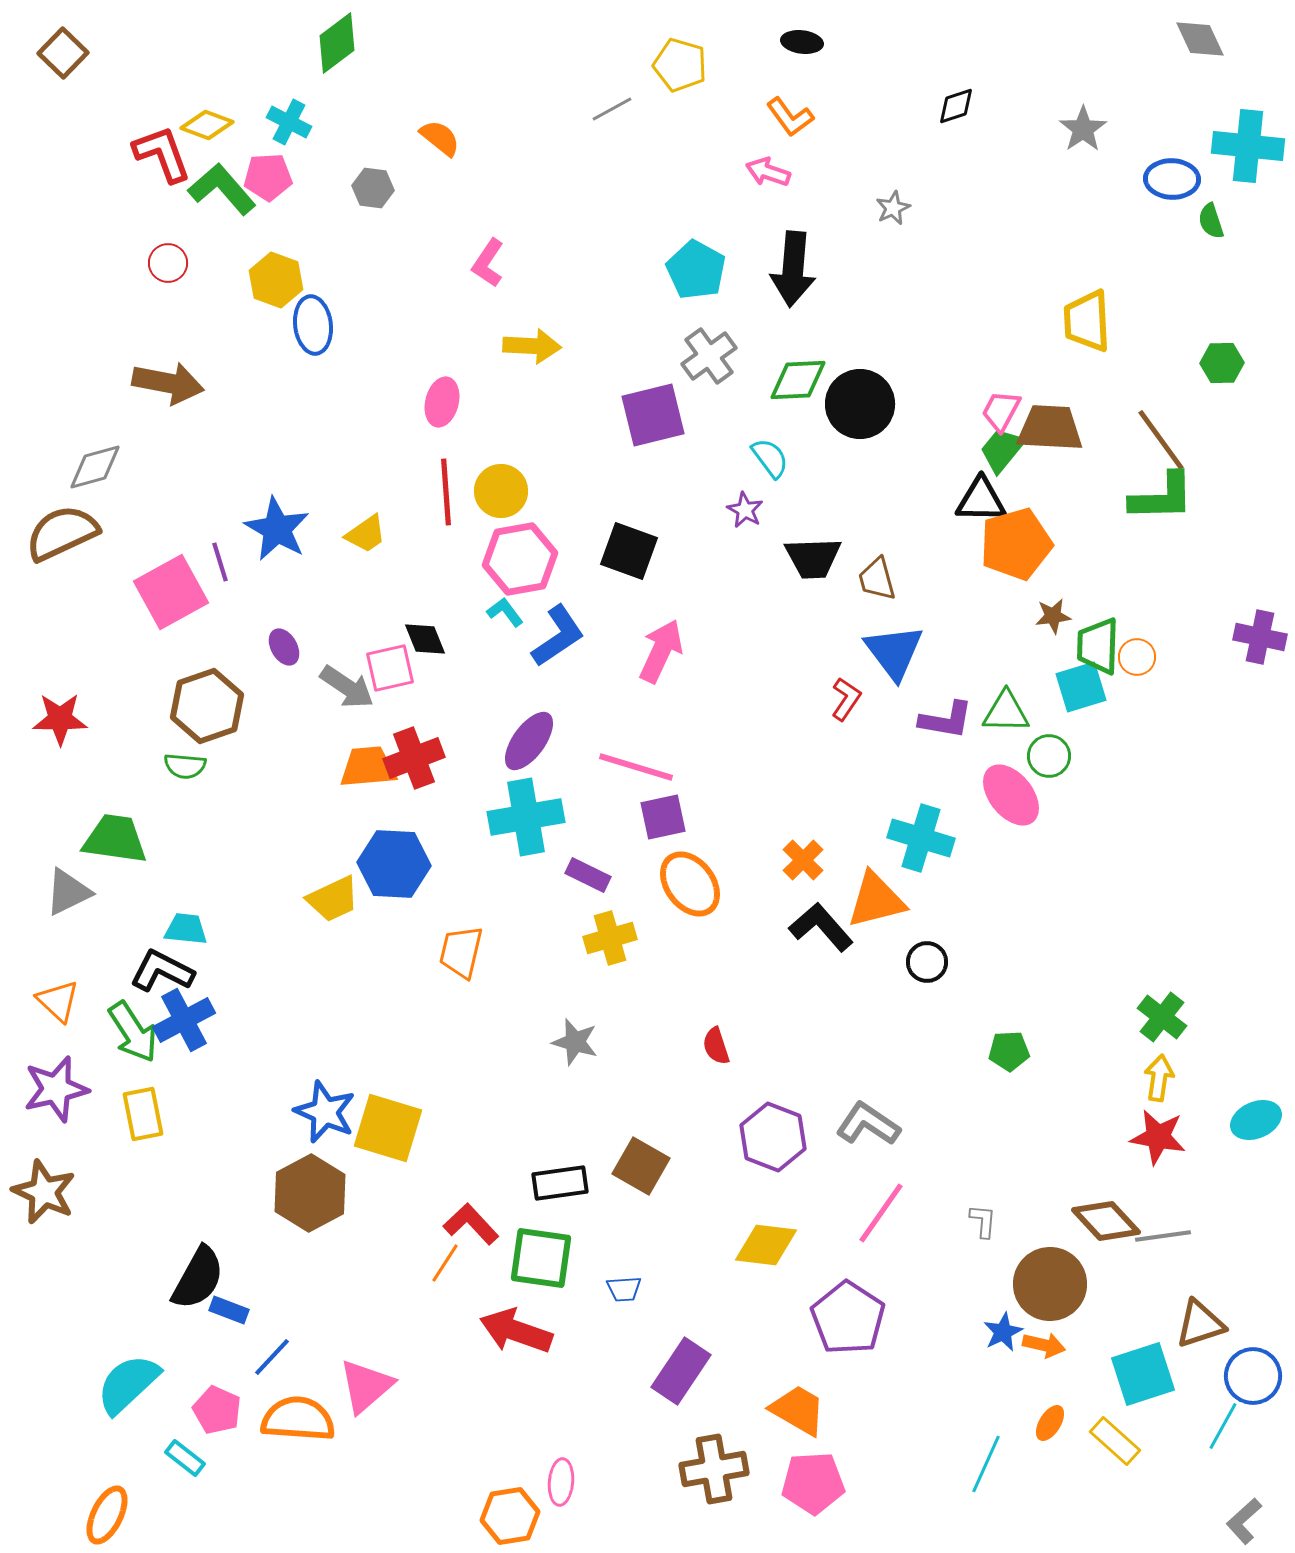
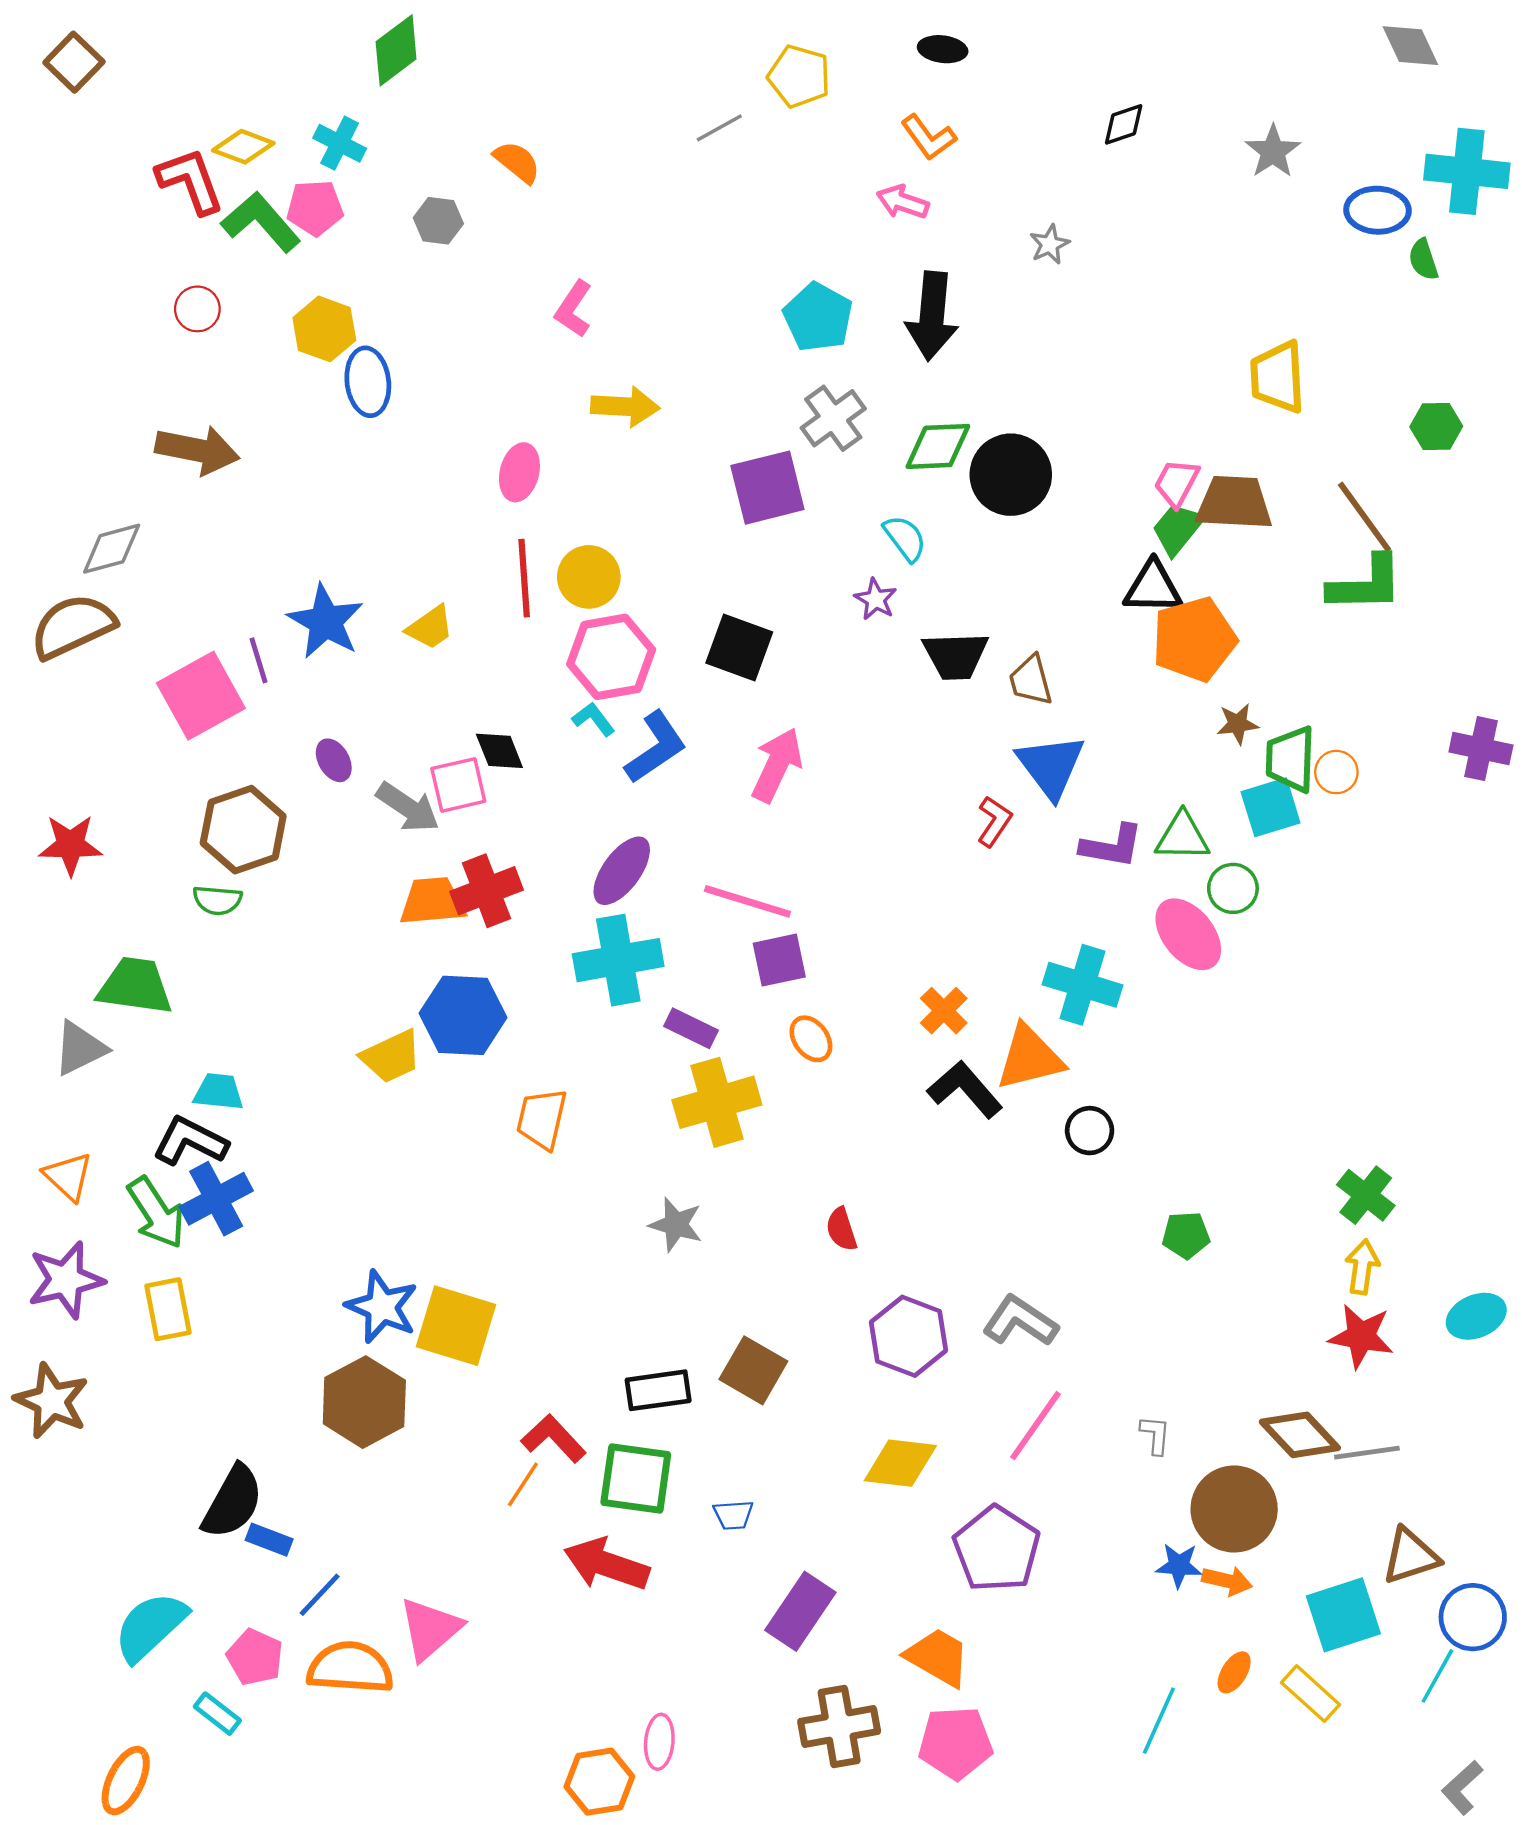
orange ellipse: (690, 884) -> (811, 1039), size x0.6
yellow cross: (610, 938) -> (717, 1102), size x1.4
blue star: (1003, 1332) -> (1179, 1565), turned 30

